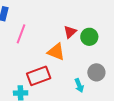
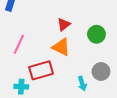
red triangle: (70, 32) -> (64, 24), moved
pink line: (21, 34) -> (19, 44), moved

